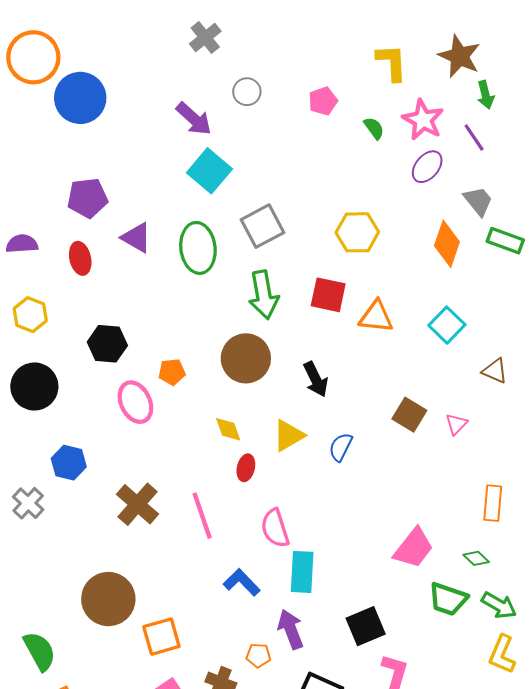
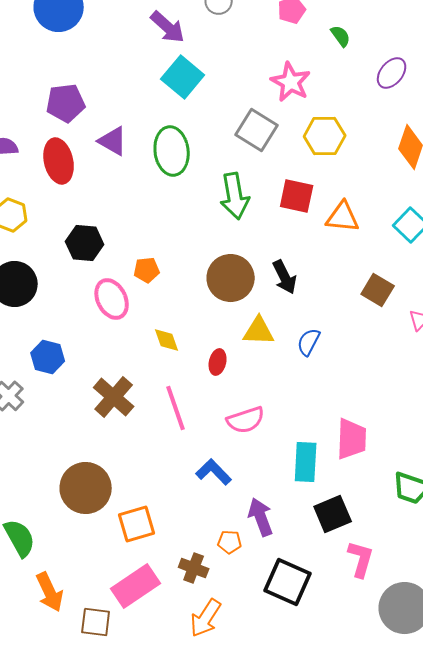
pink star: (423, 120) -> (291, 82), moved
gray square: (263, 226) -> (257, 130), moved, turned -30
red ellipse: (80, 258) -> (59, 161), size x1.4
brown circle: (246, 358) -> (231, 278), moved
brown square: (409, 415) -> (378, 290), moved
yellow diamond: (228, 429) -> (167, 340), moved
yellow triangle: (289, 435) -> (259, 331), turned 32
pink semicircle: (275, 528) -> (246, 420), turned -90
pink trapezoid: (414, 548) -> (352, 439), moved, turned -36
cyan rectangle: (302, 572) -> (306, 462), moved

